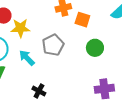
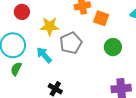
yellow star: (20, 28) -> (50, 26), moved

